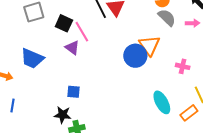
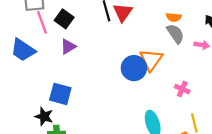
pink line: (82, 32) -> (42, 22), moved
purple triangle: (72, 48) -> (68, 47), turned 42
blue square: (73, 92) -> (60, 94), size x1.5

